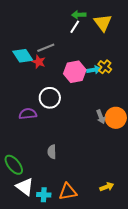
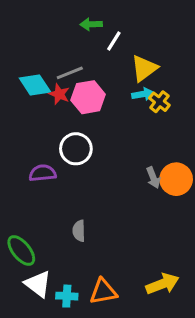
green arrow: (79, 15) -> (91, 24), moved
yellow triangle: (103, 23) -> (144, 68), moved, turned 30
cyan arrow: (94, 70) -> (143, 94), moved
pink hexagon: (75, 72) -> (88, 97), moved
yellow arrow: (107, 187) -> (162, 284), size x1.5

